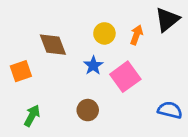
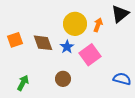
yellow circle: (104, 33) -> (75, 24), size x1.5
brown diamond: (53, 45) -> (43, 43), moved
orange square: (21, 71) -> (15, 40), moved

